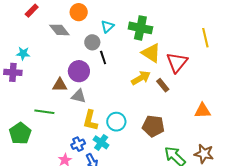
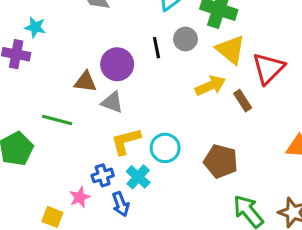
gray circle: (92, 42) -> (185, 39), moved
yellow L-shape: (90, 120) -> (126, 141), turned 55

